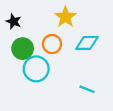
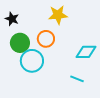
yellow star: (65, 17) -> (58, 15), turned 30
cyan diamond: (87, 43) -> (86, 52), moved

